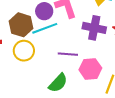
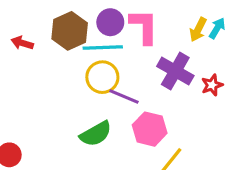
yellow circle: (24, 51) -> (102, 77), moved

